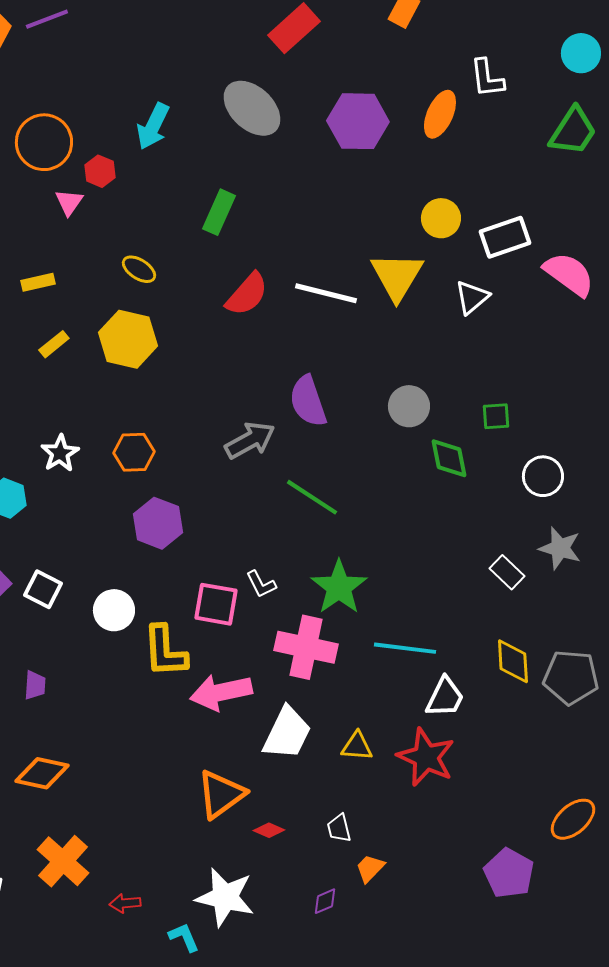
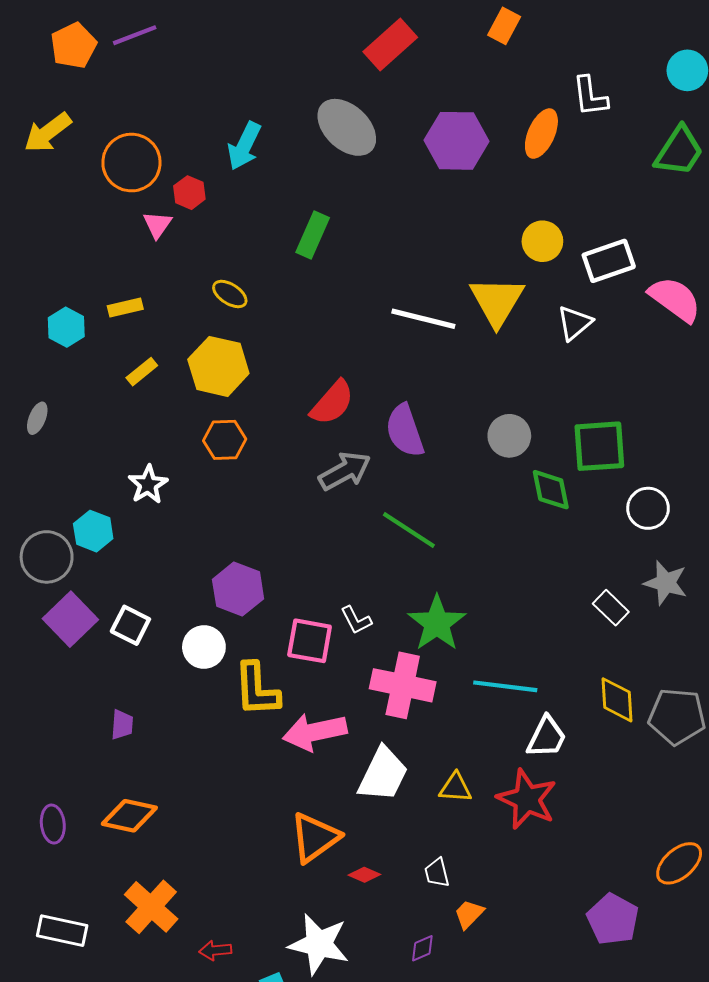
red semicircle: (247, 294) -> (332, 403), moved
green square: (496, 416) -> (599, 446), size x1.8
orange hexagon: (134, 452) -> (225, 440), moved
purple hexagon: (158, 523) -> (238, 589), moved

